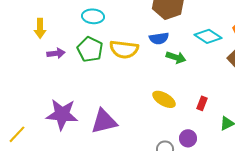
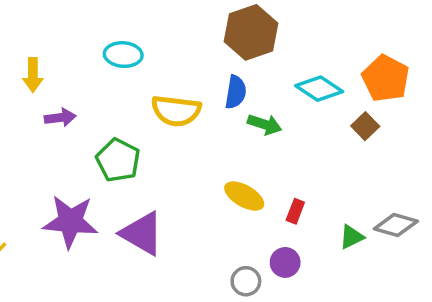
blue semicircle: (159, 38) -> (236, 92), turned -72
green pentagon: (90, 49) -> (118, 160), moved
red rectangle: (202, 103) -> (295, 211), moved
purple triangle: (104, 121) -> (142, 233), turned 44

